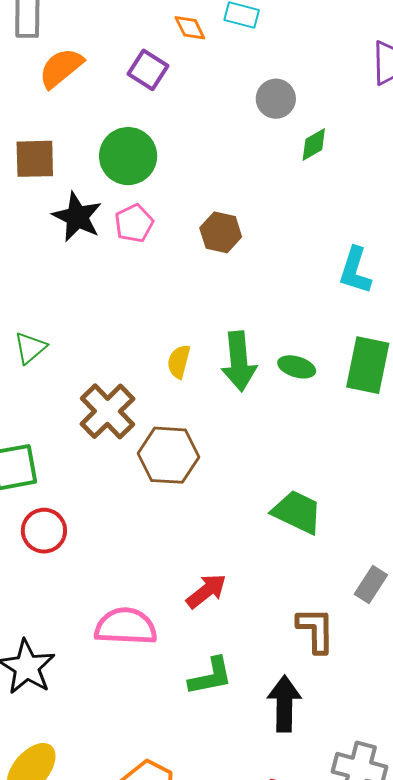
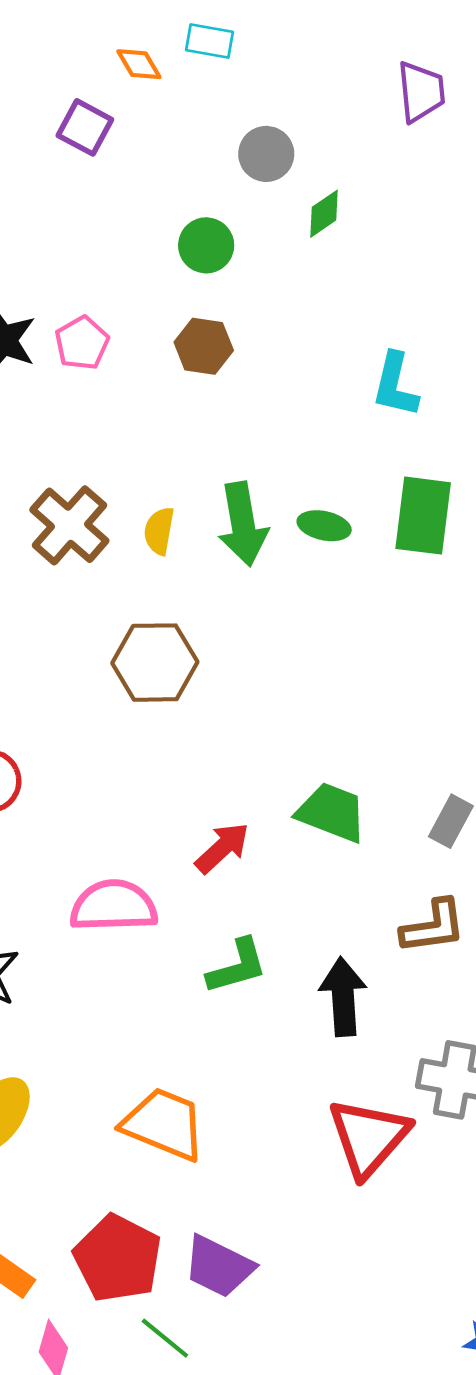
green circle: (128, 156) -> (206, 245), moved, size x0.7
brown cross: (107, 411) -> (69, 525), moved
green trapezoid: (297, 512) -> (332, 812), moved
brown L-shape: (316, 630) -> (433, 927), moved, turned 87

